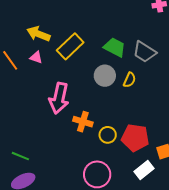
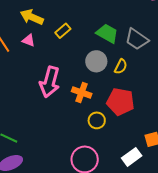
yellow rectangle: (70, 46) -> (63, 31), size x0.6
orange cross: (83, 122) -> (82, 93), moved
red pentagon: (135, 138) -> (120, 102), moved

